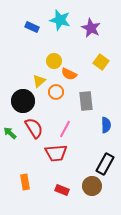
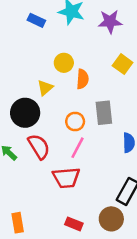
purple star: (91, 28) -> (110, 22), turned -30
orange semicircle: (69, 74) -> (83, 79), turned -112
orange circle: (56, 92) -> (75, 121), moved
orange rectangle: (25, 182) -> (18, 223), moved

